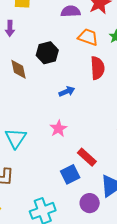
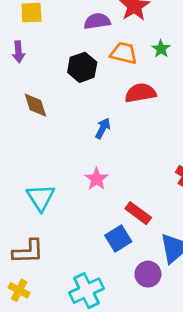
black hexagon: (47, 53) -> (82, 67), moved
red semicircle: (97, 68) -> (140, 93), turned -90
blue arrow: (67, 91) -> (103, 128), turned -35

